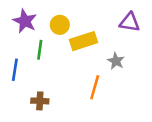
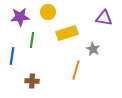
purple star: (25, 21) -> (20, 17), turned -30
yellow circle: (60, 25) -> (48, 12), moved

